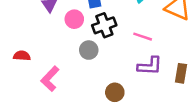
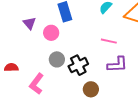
black cross: (104, 25) -> (78, 65), moved
gray circle: (89, 50) -> (57, 59), moved

